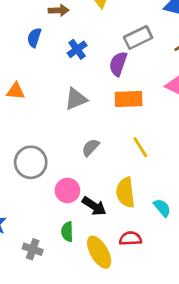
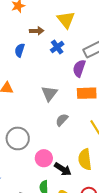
blue cross: (77, 49) -> (57, 47), moved
gray triangle: (76, 99) -> (49, 93), turned -30
gray semicircle: (91, 147) -> (62, 120), moved

